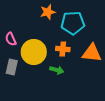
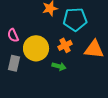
orange cross: (63, 49) -> (65, 45), turned -32

